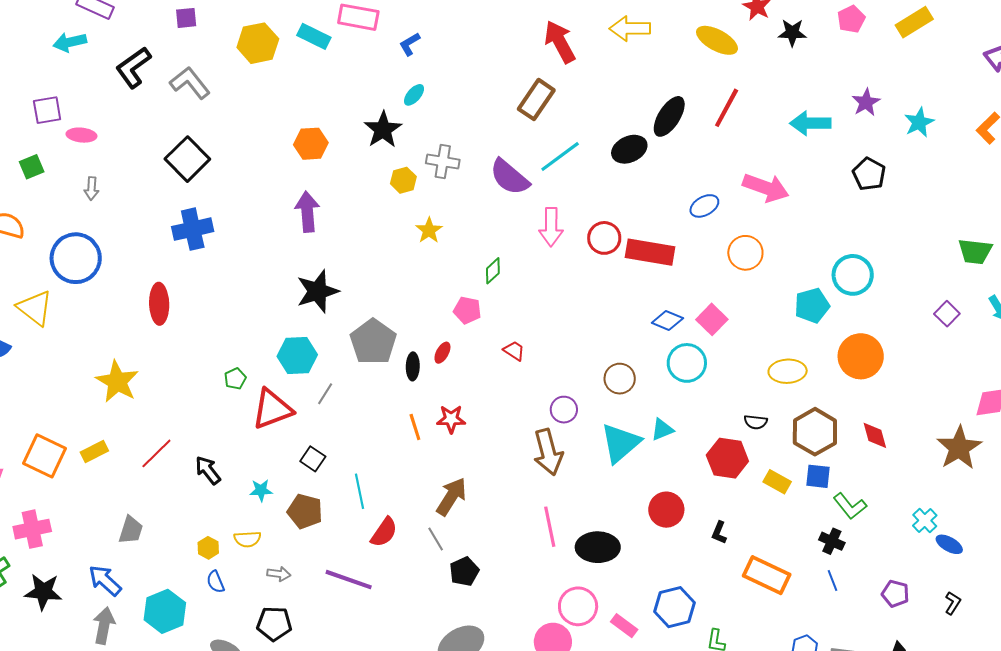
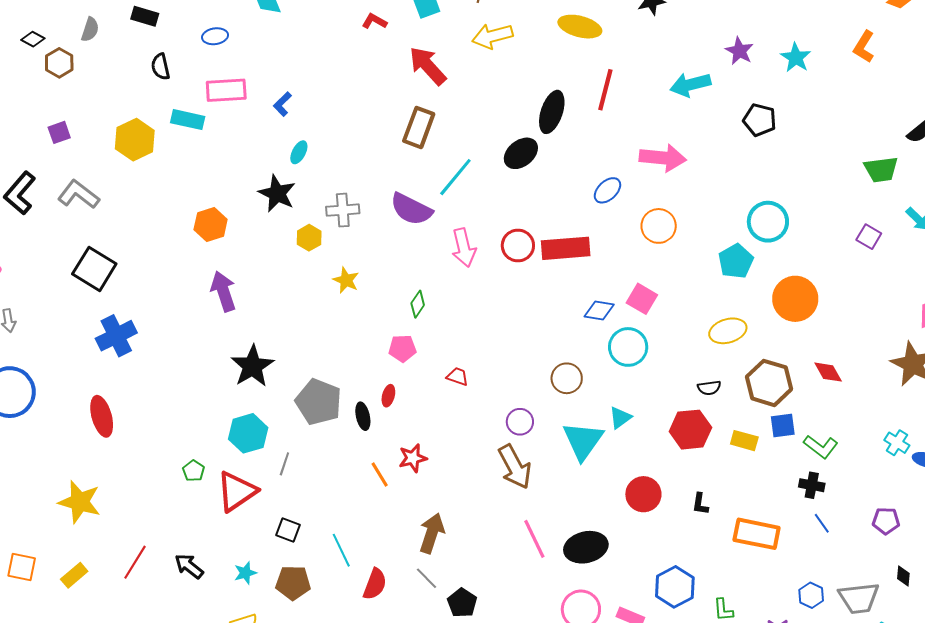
orange square: (44, 456) -> (22, 567), moved, size x0.7

